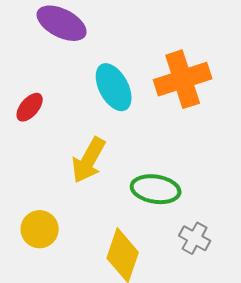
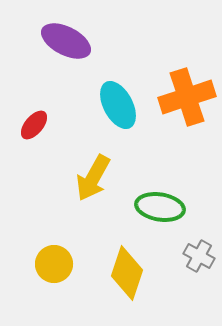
yellow circle: (40, 229) -> (54, 264), moved

